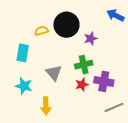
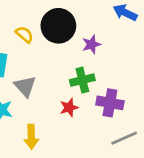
yellow semicircle: (42, 31) -> (24, 34), turned 56
gray triangle: (54, 73) -> (25, 86), moved
red star: (82, 85) -> (69, 108), moved

